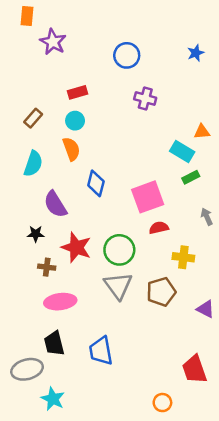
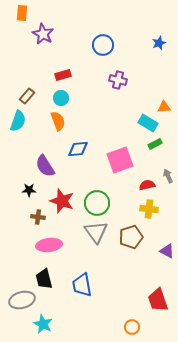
cyan semicircle: (33, 164) -> (18, 121), moved
blue diamond: (96, 183) -> (78, 149), turned 70
red semicircle: (159, 228) -> (147, 185), moved

